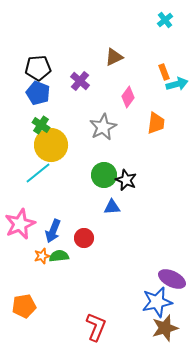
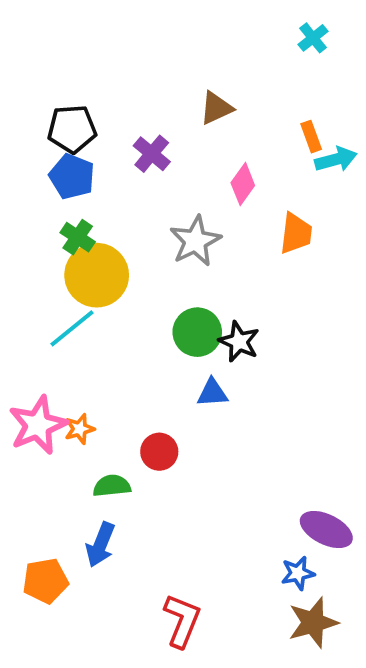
blue arrow: (53, 231) -> (100, 545), moved
orange star: (42, 256) -> (80, 429), moved
blue star: (157, 302) -> (298, 573), size x0.6

